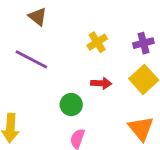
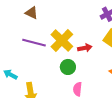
yellow cross: (97, 42) -> (62, 41), moved, size x1.6

